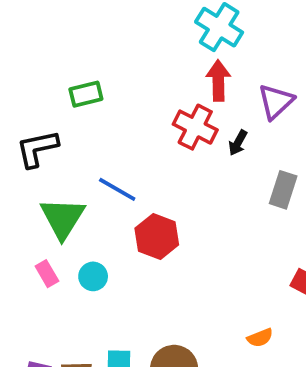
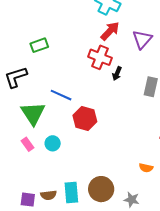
red arrow: (218, 81) -> (110, 31), turned 50
black arrow: (238, 143) -> (117, 73), moved
orange semicircle: (260, 338) -> (146, 168), turned 40

